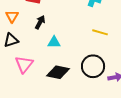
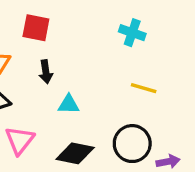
black arrow: (40, 22) -> (46, 72), turned 144

